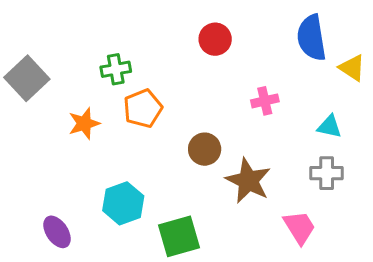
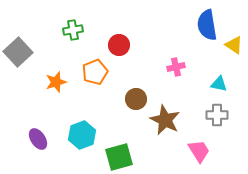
red circle: (215, 39) -> (119, 45), moved
green cross: (116, 69) -> (73, 30), moved
purple ellipse: (57, 232) -> (38, 139), moved

